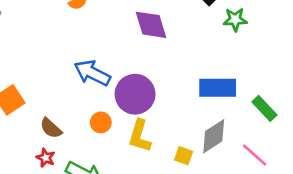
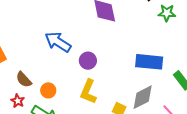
purple circle: (135, 94) -> (88, 61), size x0.6
orange circle: (101, 122) -> (48, 90), moved

